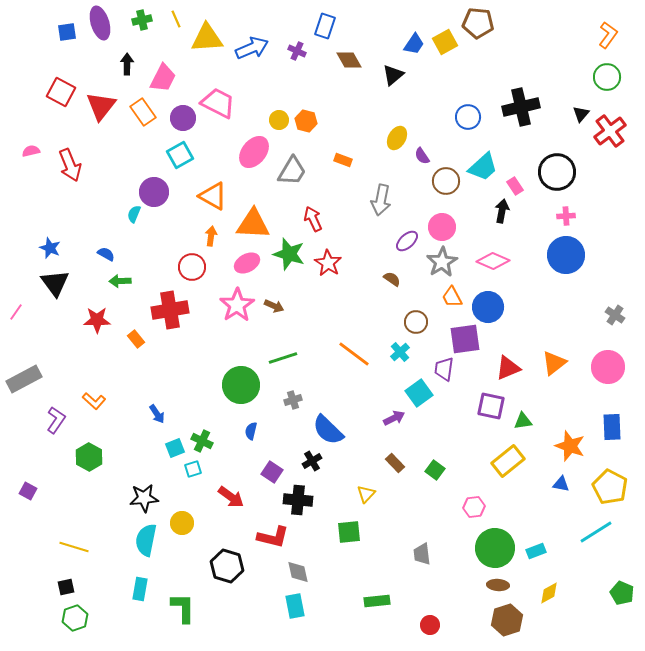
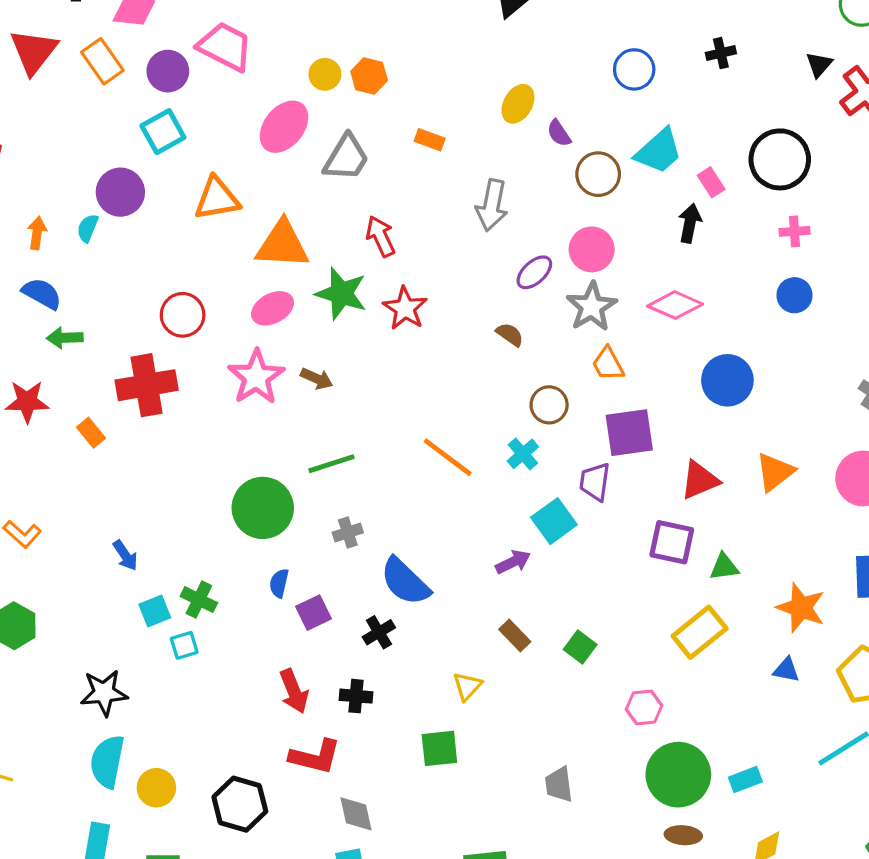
black cross: (521, 107) -> (721, 53), size x0.5
orange triangle: (213, 196) -> (217, 199), turned -40
orange arrow: (211, 236) -> (37, 233), moved
blue semicircle: (106, 254) -> (42, 294), size x1.4
blue circle: (566, 255) -> (794, 295), size x0.6
blue circle: (488, 307) -> (727, 380), moved
purple square: (272, 472) -> (313, 613), moved, turned 30
red arrow: (231, 497) -> (294, 691), moved, turned 32
black cross: (298, 500) -> (356, 696), size x0.7
yellow circle: (182, 523) -> (156, 788), moved

